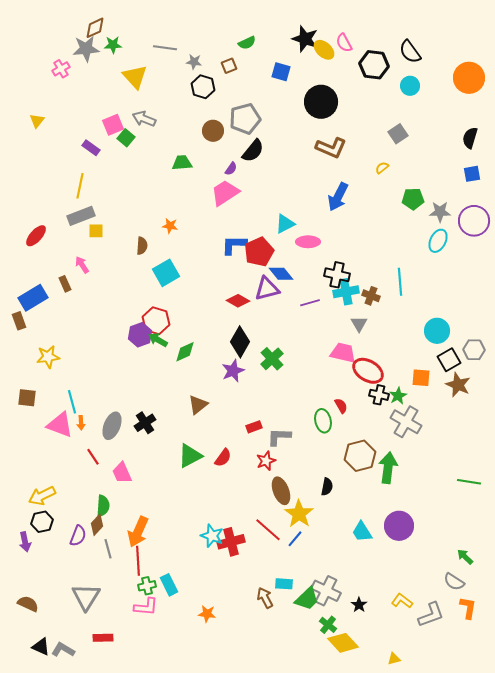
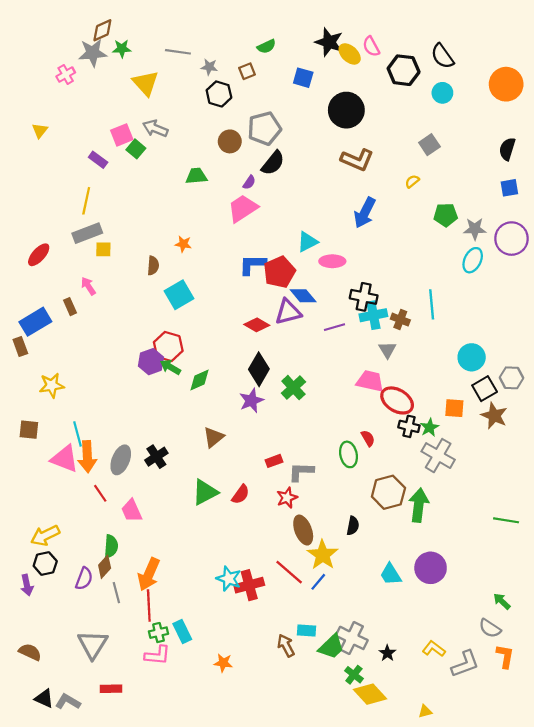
orange arrow: (81, 423) -> (87, 457), size x2.0

